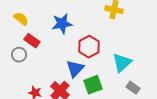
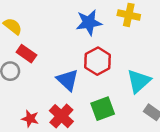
blue star: (62, 24) -> (89, 22), moved
blue triangle: (75, 69) -> (68, 80), moved, turned -30

